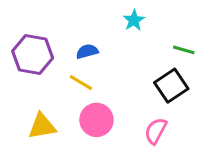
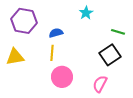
purple hexagon: (33, 55) -> (24, 21), moved
yellow line: (81, 83) -> (52, 53), turned 63
yellow triangle: (42, 126) -> (15, 57), moved

